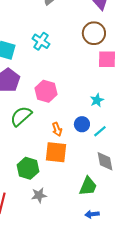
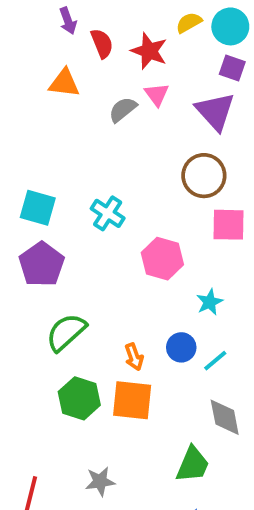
cyan cross: (41, 41) -> (108, 213), moved
pink hexagon: (46, 91) -> (162, 259), moved
green hexagon: (28, 168) -> (79, 398), moved

